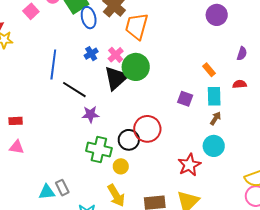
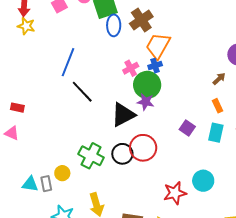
blue cross: (91, 54) -> (155, 66), moved
black triangle: (116, 78) -> (123, 115), moved
purple star: (90, 114) -> (146, 102), moved
brown arrow: (216, 118) -> (219, 79), moved
yellow circle: (121, 166) -> (62, 173), moved

